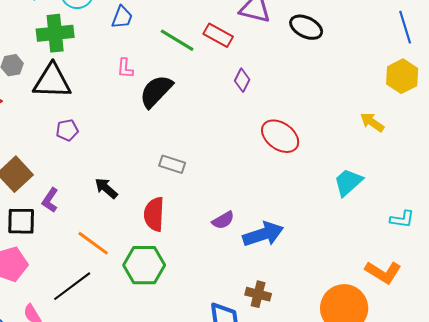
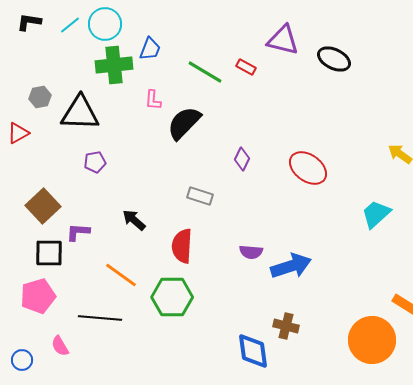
green cross: (55, 33) -> (114, 65), moved
red rectangle: (218, 35) -> (246, 67), size x0.7
purple diamond: (242, 80) -> (242, 159), moved
purple L-shape: (50, 200) -> (78, 232), turned 60
purple semicircle: (223, 220) -> (251, 252), turned 35
black line: (72, 286) -> (100, 318), turned 42

